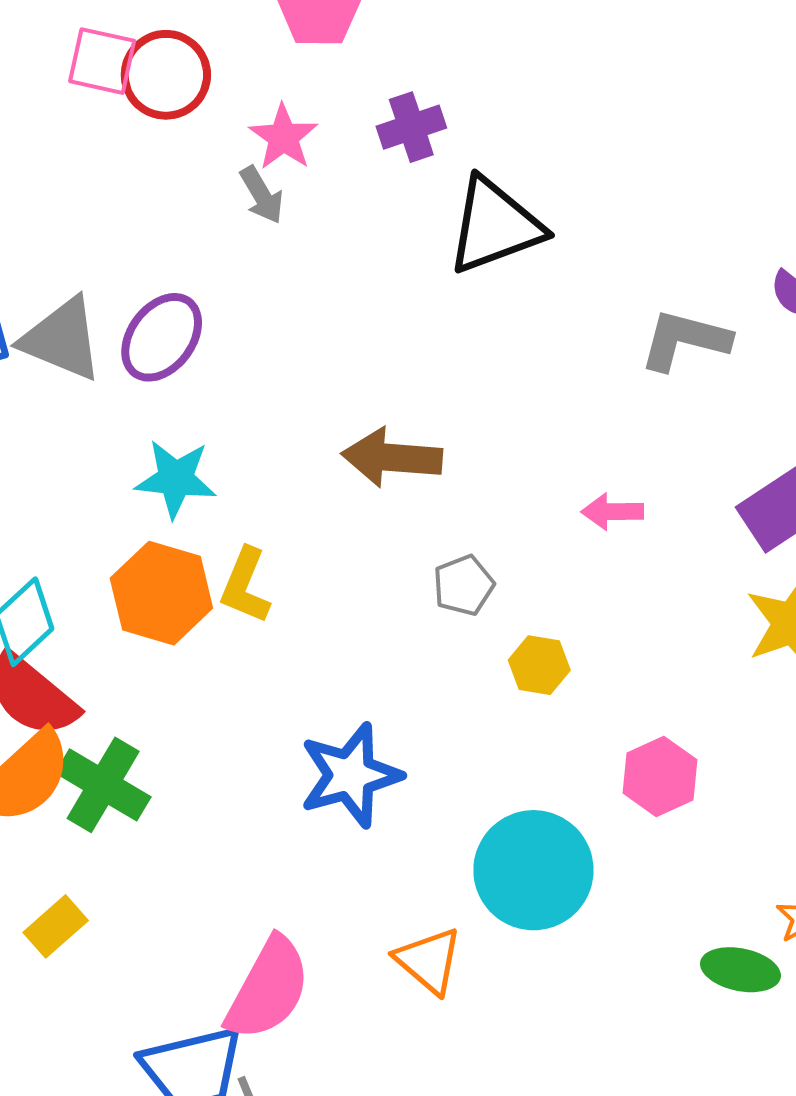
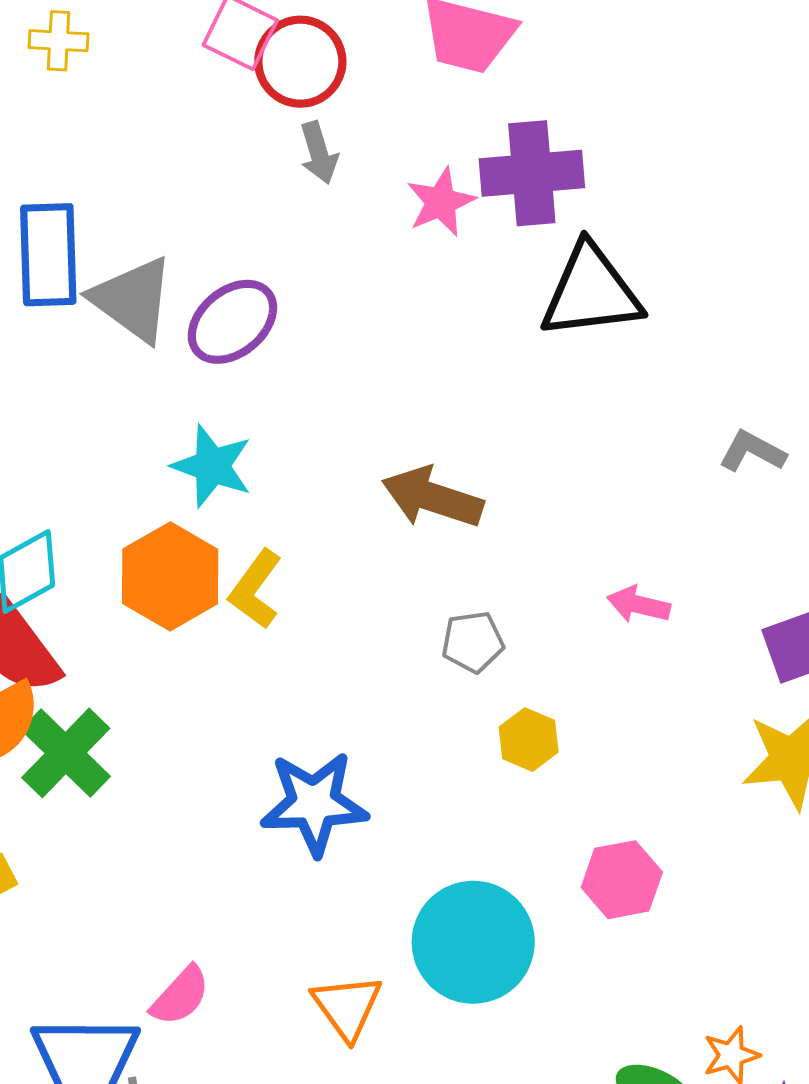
purple cross: (411, 127) -> (532, 173), size x1.5
pink star: (283, 137) -> (441, 202), moved
gray arrow: (262, 195) -> (319, 153), moved
gray L-shape: (685, 340) -> (752, 451), size x0.7
pink semicircle: (268, 989) -> (180, 996), size x0.6

